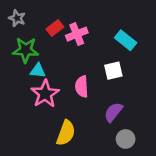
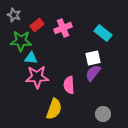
red rectangle: (55, 28) -> (37, 25), moved
pink semicircle: (82, 87) -> (69, 85), moved
pink star: (45, 94) -> (37, 77), turned 30
purple semicircle: (113, 112) -> (93, 73), moved

